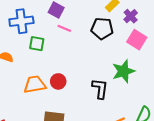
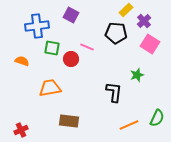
pink line: (64, 28) -> (87, 47), moved
green star: (123, 71) -> (137, 75), size x0.6
red circle: (58, 81) -> (71, 59), moved

